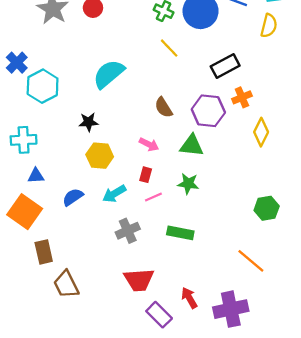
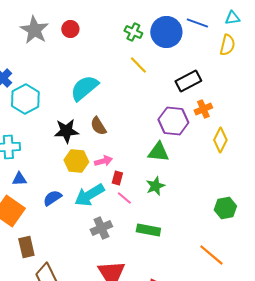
brown semicircle: (164, 107) -> (98, 126), moved
black star: (88, 122) -> (66, 131), size x1.4
pink arrow: (149, 144) -> (103, 161), moved, turned -42
green star: (188, 184) -> (155, 186), turned -30
cyan arrow: (114, 194) -> (89, 195), size x1.4
pink line: (153, 197) -> (124, 198), turned 63

